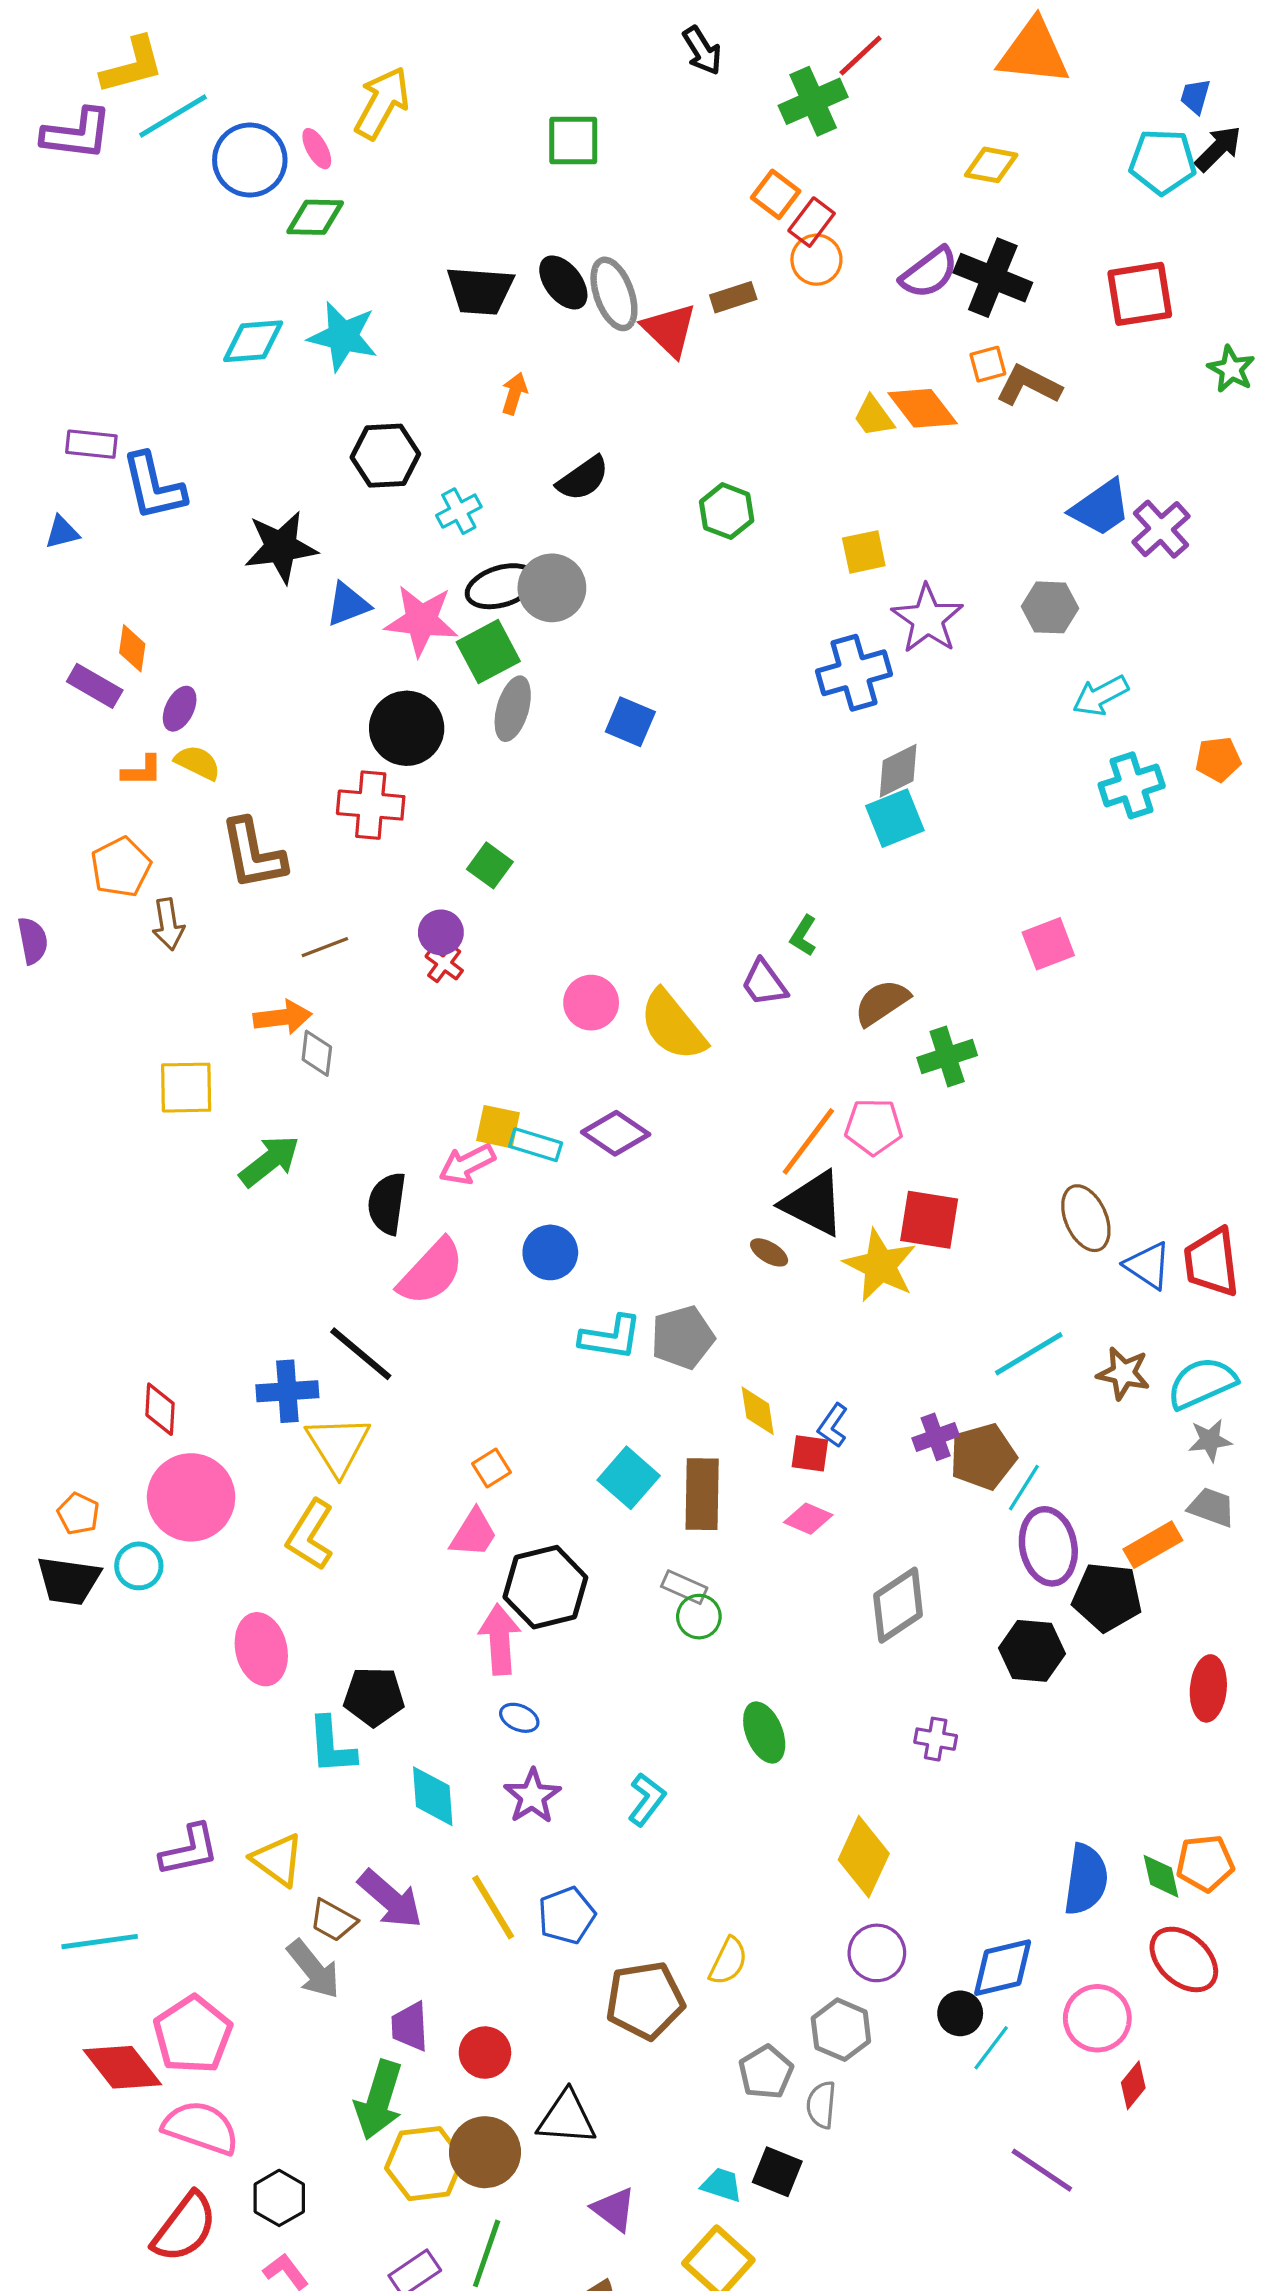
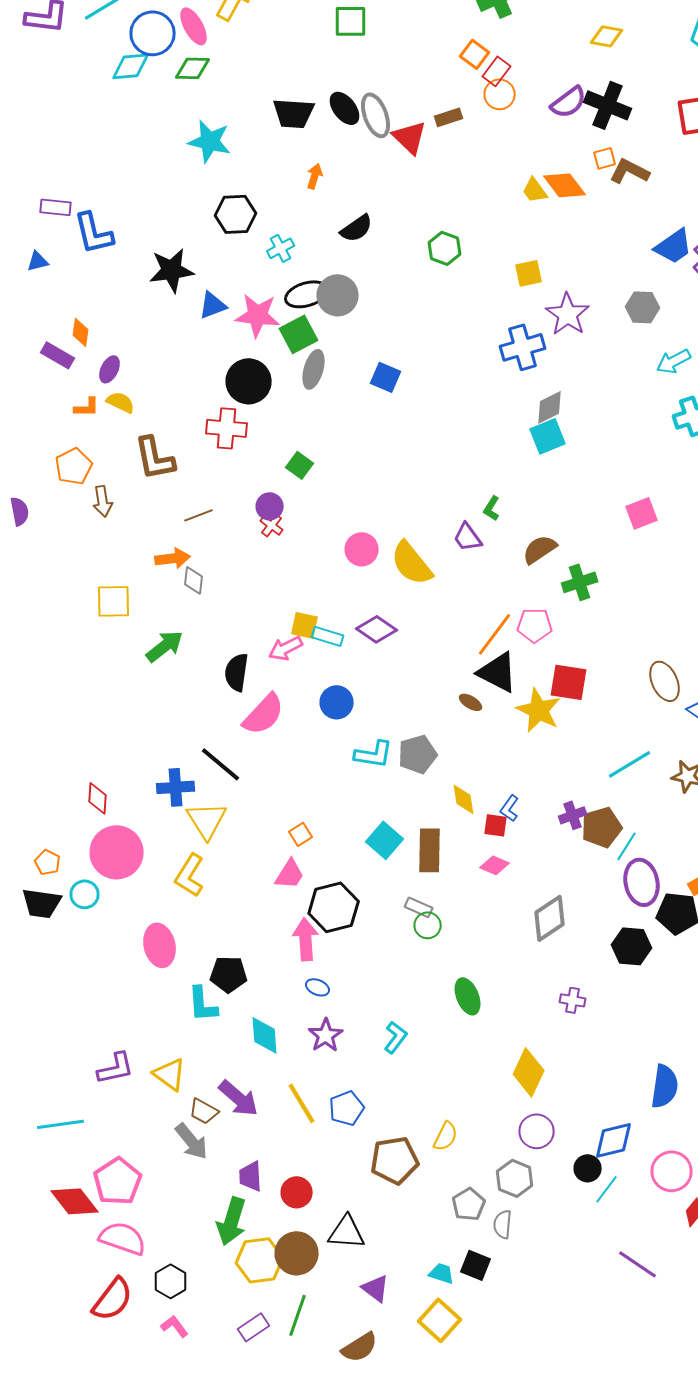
pink ellipse: (317, 149) -> (194, 26), size x1.5
cyan diamond: (253, 341) -> (131, 66), moved

